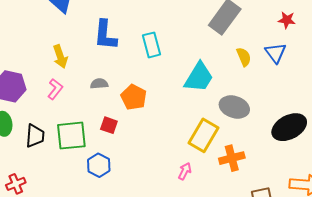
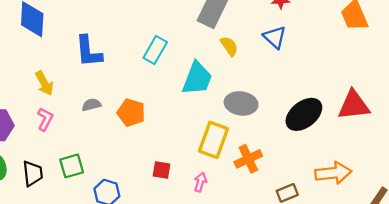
cyan rectangle: (152, 45) -> (155, 50), moved, turned 55
yellow semicircle: (244, 57) -> (229, 46), moved
red square: (109, 125) -> (161, 170), moved
green square: (71, 136) -> (72, 166), size x0.7

